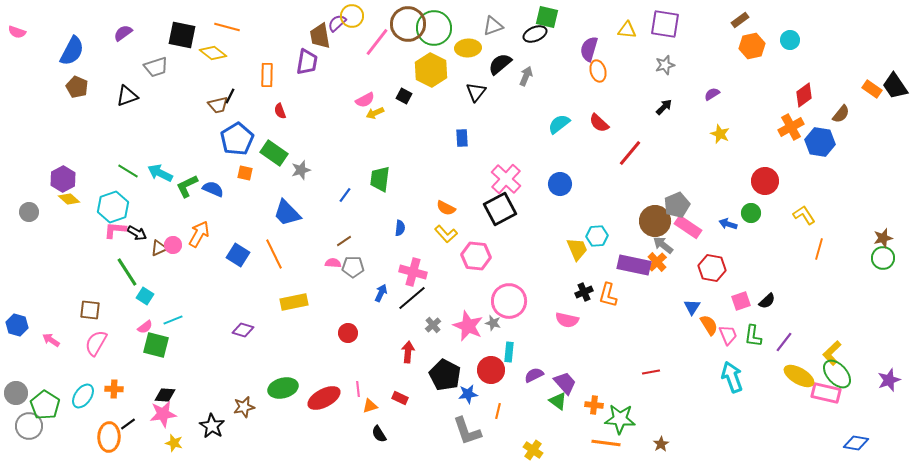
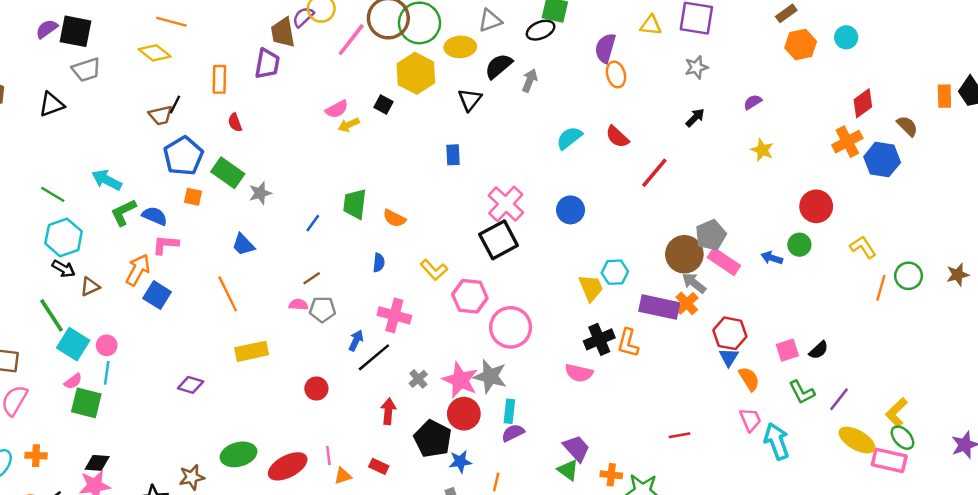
black square: (182, 35) -> (76, 31), moved
orange rectangle: (872, 89) -> (944, 96), turned 54
brown semicircle: (841, 114) -> (907, 126), turned -84
cyan arrow: (160, 173) -> (107, 180), moved
cyan hexagon: (113, 207) -> (64, 237), moved
orange semicircle: (446, 208) -> (394, 218), moved
blue trapezoid: (287, 213) -> (243, 245), size x0.7
pink L-shape: (115, 230) -> (165, 245), moved
pink circle: (173, 245) -> (107, 345), moved
blue square: (238, 255) -> (157, 295), moved
green circle: (883, 258) -> (908, 276), moved
red hexagon: (712, 268) -> (730, 333), moved
black cross: (584, 292) -> (599, 339), size x1.4
cyan square: (145, 296) -> (73, 344), size x1.5
black line: (412, 298) -> (374, 357), moved
pink circle: (509, 301) -> (511, 327), moved
cyan line: (173, 320) -> (107, 373), turned -60
gray star: (493, 323) -> (490, 377), size x1.8
pink trapezoid: (728, 335) -> (750, 420), moved
green L-shape: (753, 336) -> (802, 392), turned -35
red circle: (491, 370) -> (464, 414), moved
green ellipse: (837, 374) -> (902, 438), size x0.7
purple semicircle: (534, 375) -> (513, 433), moved

